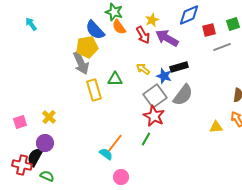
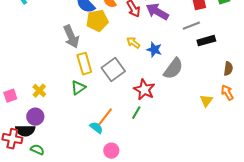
yellow pentagon: (87, 47) -> (97, 21), moved
gray line: (222, 47) -> (191, 26), moved
black rectangle: (179, 67) -> (206, 41), moved
green triangle: (115, 79) -> (78, 88), moved, turned -35
gray square: (155, 96) -> (113, 70), moved
yellow triangle: (216, 127) -> (206, 101), turned -48
black semicircle: (35, 157) -> (25, 131), turned -120

